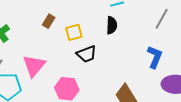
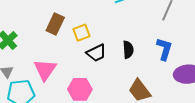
brown rectangle: (49, 21) -> (55, 24), size x1.5
black semicircle: (112, 25) -> (128, 50), moved

